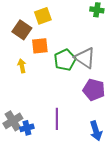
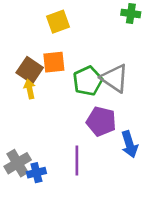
brown square: (22, 30) -> (30, 70), moved
purple pentagon: (94, 90) -> (101, 121), moved
blue arrow: (96, 131) -> (129, 144), moved

